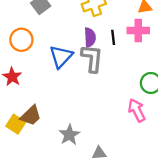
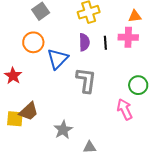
orange circle: (21, 40) -> (33, 42), moved
gray L-shape: (92, 58) -> (86, 80), moved
yellow square: (16, 124) -> (15, 119), turned -30

